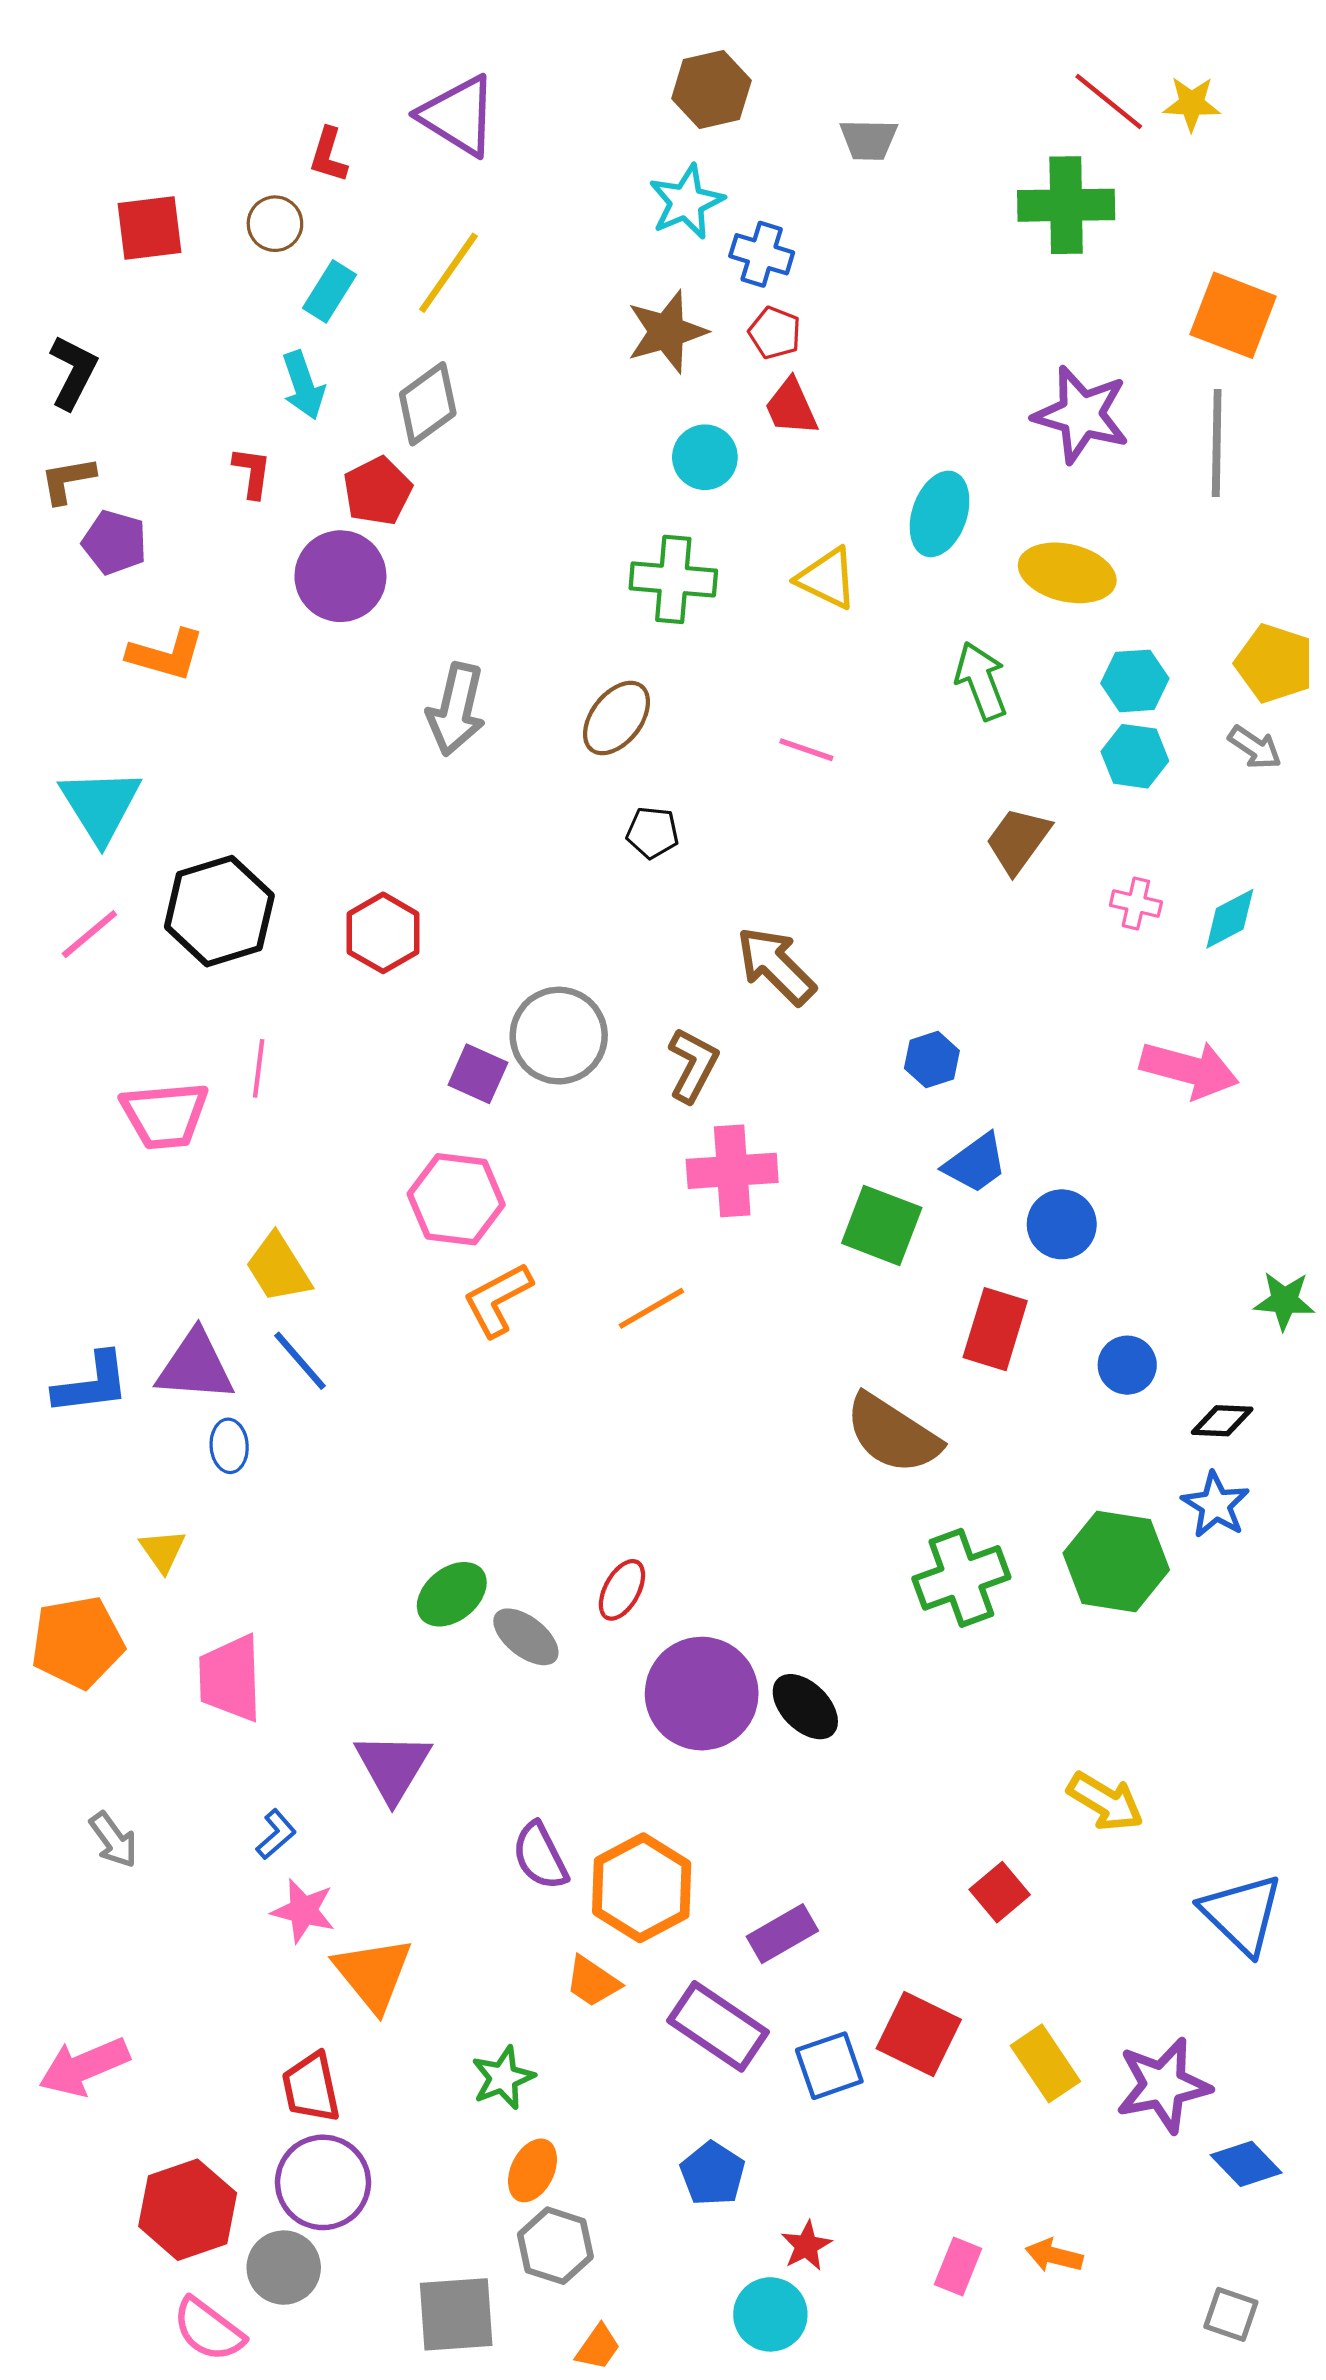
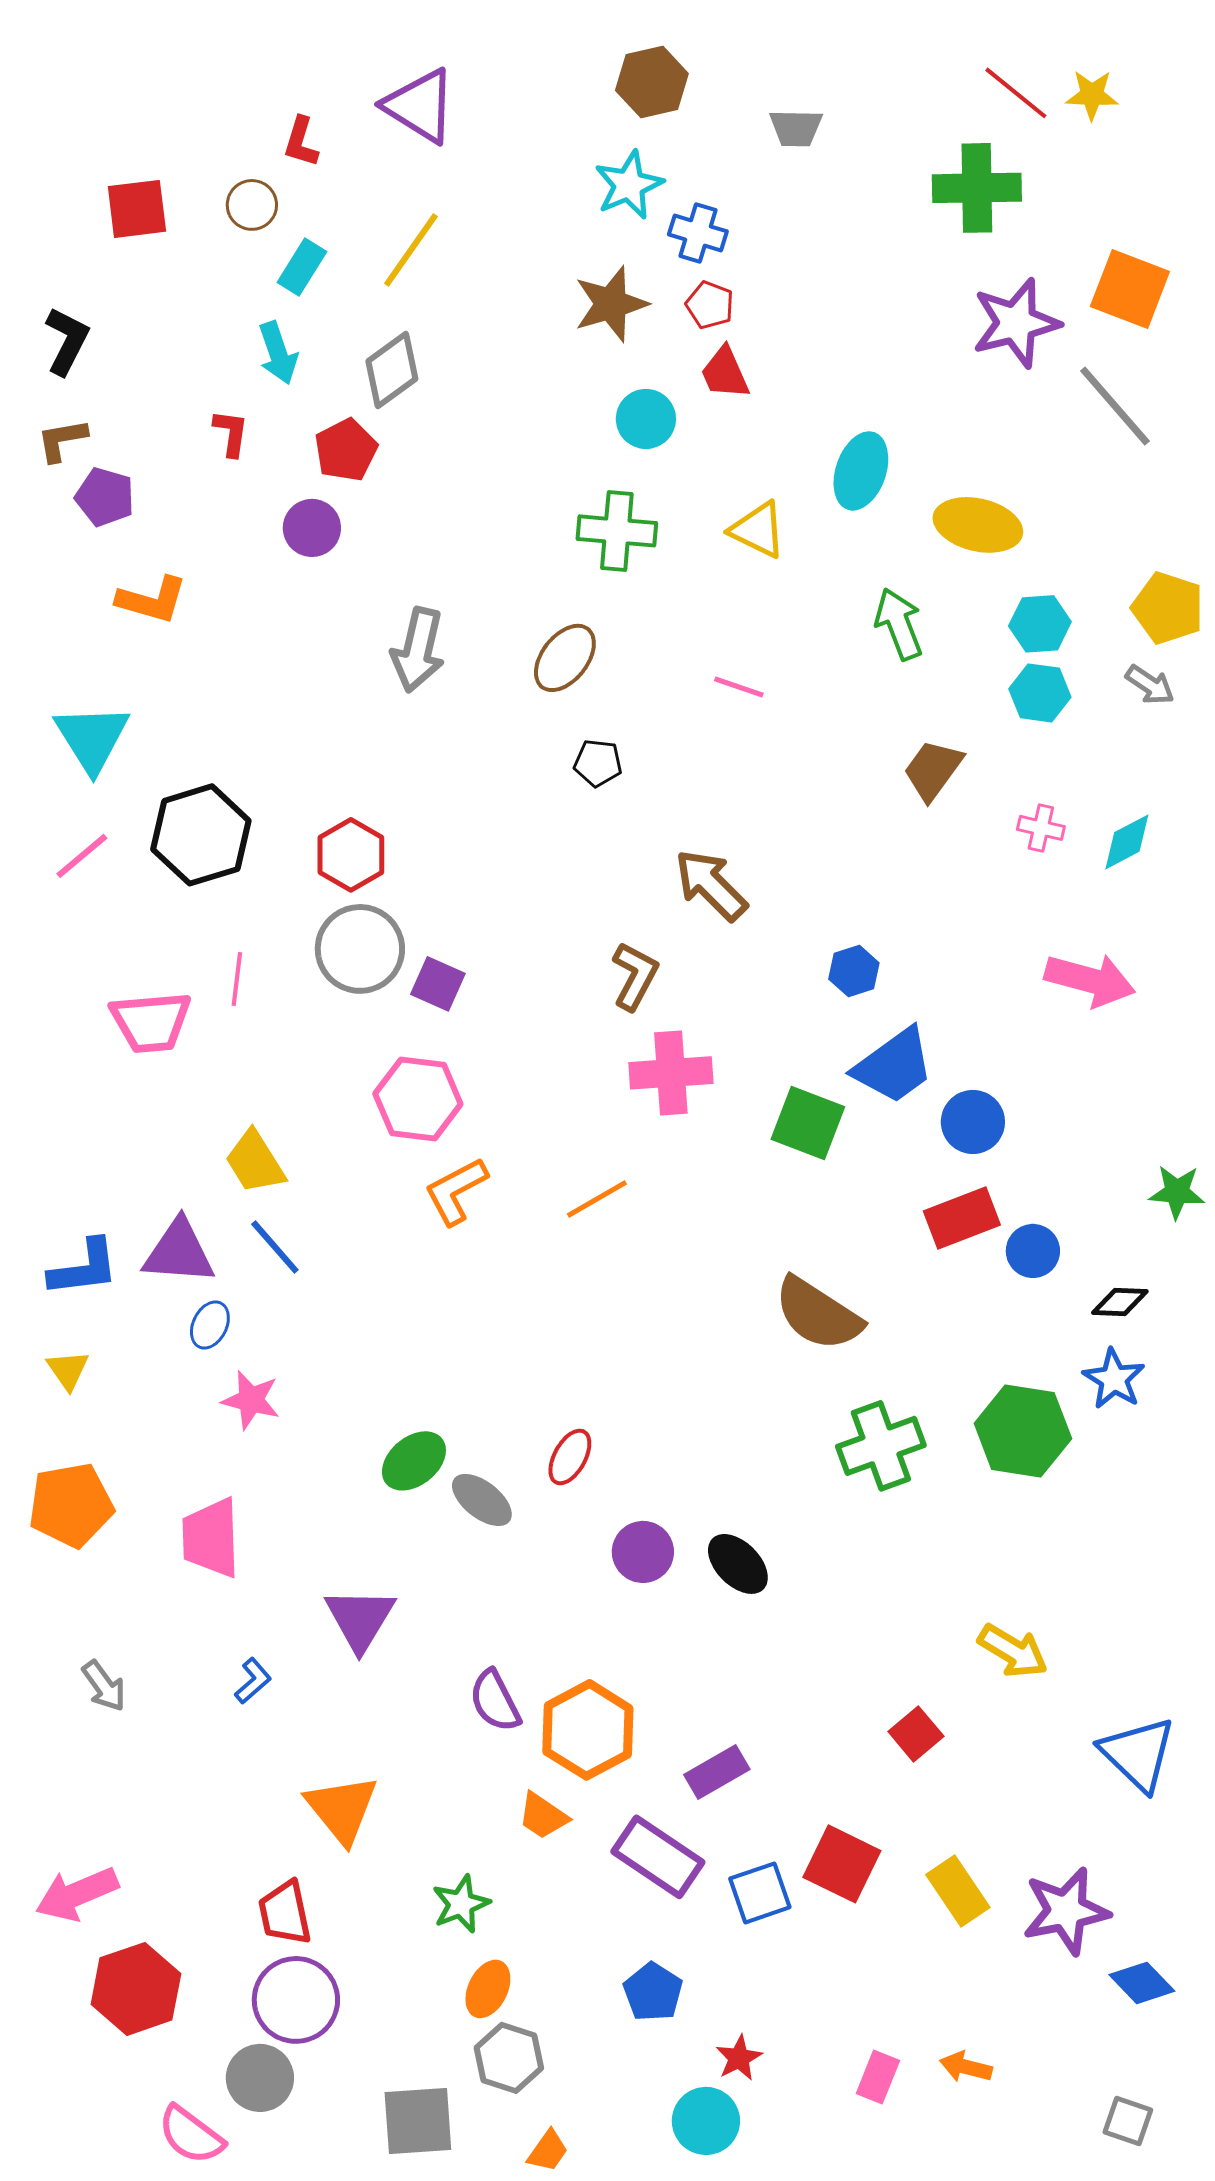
purple star: (1081, 415) -> (1016, 323), moved, turned -30
gray line: (1217, 443) -> (1115, 406), turned -42
purple circle: (340, 576) -> (312, 528), size x0.7
gray circle: (559, 1036) -> (360, 949), moved
blue trapezoid: (976, 1163) -> (894, 1066), size x1.4
red rectangle: (995, 1329) -> (962, 1218), moved, turned 52
blue ellipse: (229, 1446) -> (210, 1325), turned 30
yellow triangle: (163, 1551) -> (68, 1370), moved
purple circle: (702, 1694) -> (643, 1552), size x0.6
pink star: (303, 1911) -> (251, 1400), moved
red hexagon: (188, 2210) -> (136, 1989), moved

